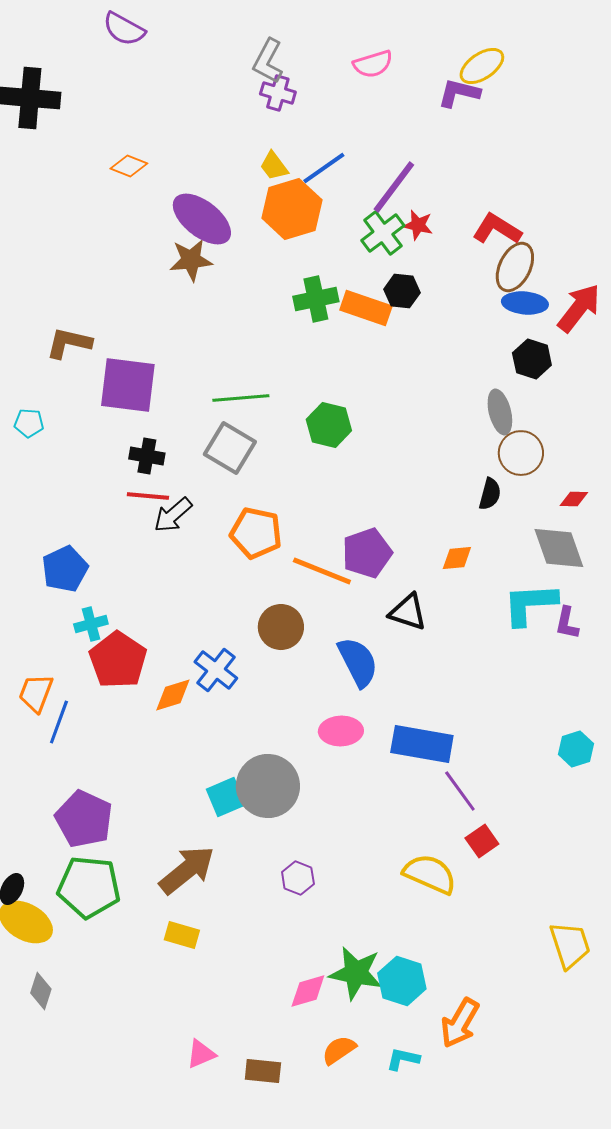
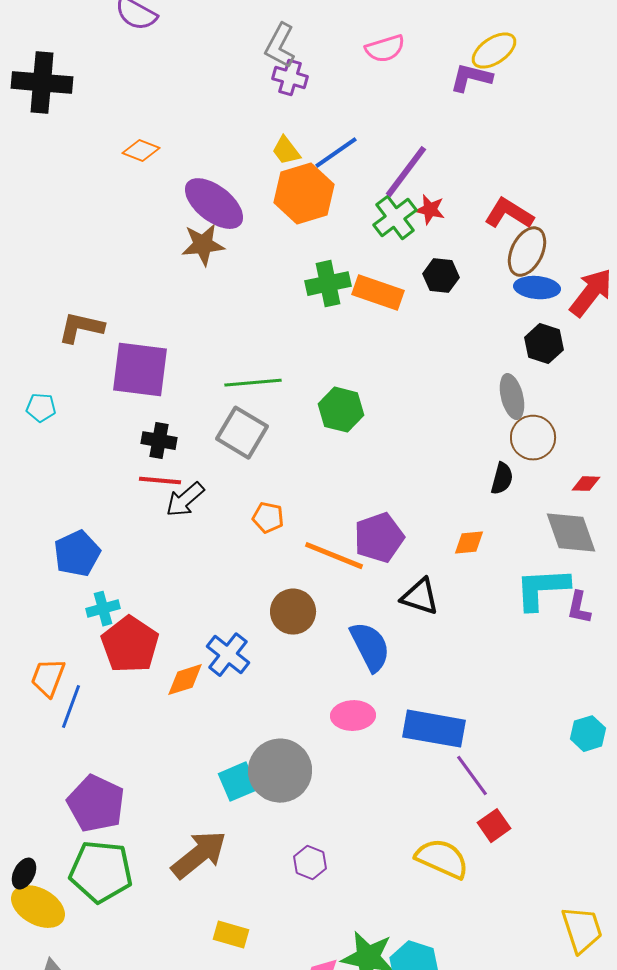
black hexagon: (402, 291) -> (441, 276), moved
orange pentagon: (256, 533) -> (268, 518), size x0.6
yellow rectangle: (182, 935) -> (231, 935), moved

